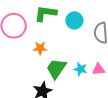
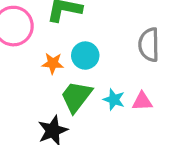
cyan circle: (74, 20) -> (85, 56), moved

